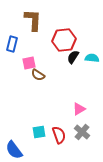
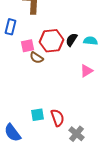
red hexagon: (64, 40) -> (52, 41), moved
pink triangle: (79, 109) -> (86, 71), moved
gray cross: (82, 132) -> (76, 134), moved

